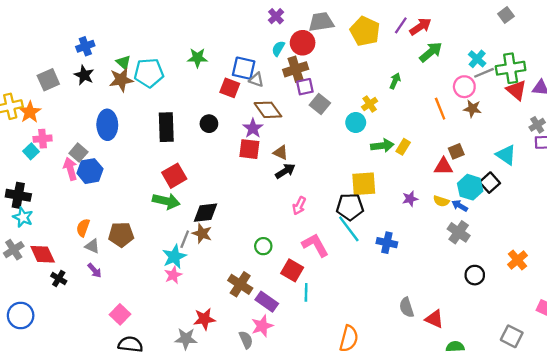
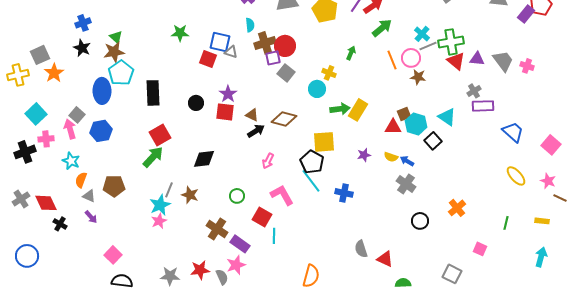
red circle: (303, 43) -> (285, 46), moved
cyan semicircle: (278, 49) -> (250, 25), turned 144
cyan pentagon: (149, 73) -> (121, 73), moved, turned -30
gray square: (48, 80) -> (40, 55), moved
yellow cross: (370, 104) -> (329, 73), turned -32
orange line: (440, 109) -> (392, 60), moved
brown diamond: (268, 110) -> (284, 119), moved, turned -40
orange star: (30, 112) -> (54, 73), moved
black circle: (209, 124) -> (196, 103), moved
pink cross: (43, 139) -> (46, 139), moved
yellow rectangle: (403, 147) -> (358, 110), size x1.5
cyan square: (31, 151) -> (36, 114), size x1.5
blue hexagon: (90, 171) -> (101, 131), moved
cyan hexagon: (470, 187) -> (416, 124), moved
black cross: (18, 195) -> (25, 152), turned -30
green arrow: (166, 201) -> (153, 157), turned -60
black pentagon: (350, 207) -> (312, 162), turned 30
black diamond: (205, 213) -> (204, 159), moved
cyan star: (23, 217) -> (71, 161), moved
brown star: (202, 233) -> (190, 195), moved
red star: (204, 319) -> (200, 270), moved

